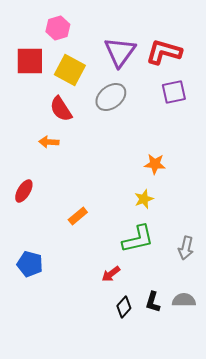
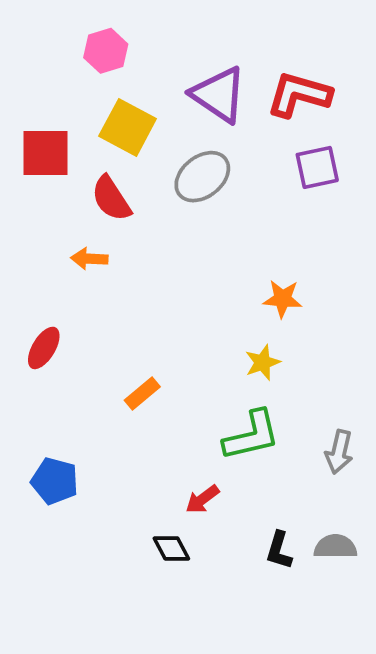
purple triangle: (120, 52) -> (219, 95), turned -32
red square: (30, 61) -> (46, 153), moved
black diamond: (124, 307) -> (171, 548), moved, turned -70

